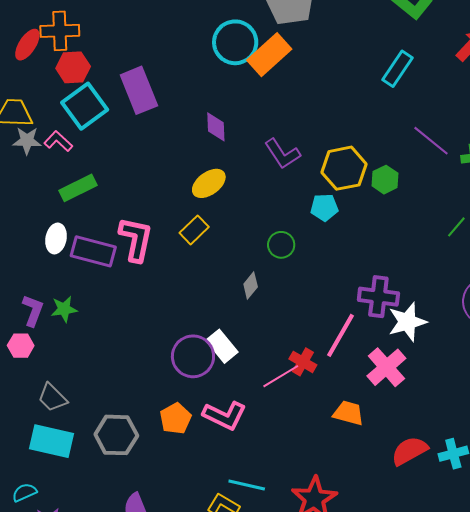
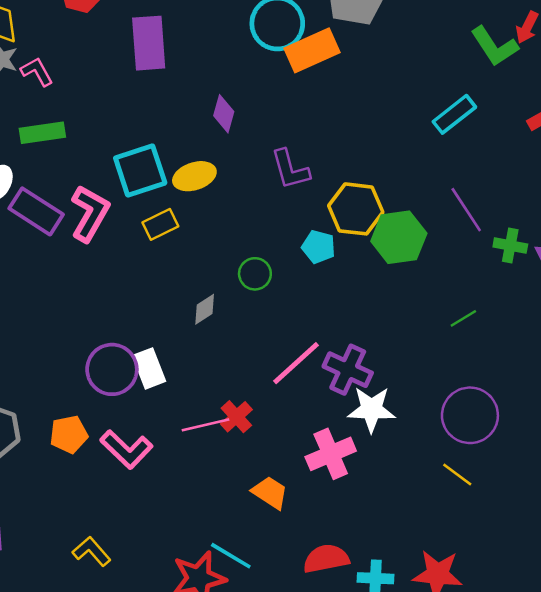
cyan square: (85, 106) -> (140, 170), moved
green hexagon: (385, 180) -> (399, 237), size x1.6
pink line: (341, 335) -> (296, 363), moved
cyan line: (247, 485) -> (231, 556), moved

